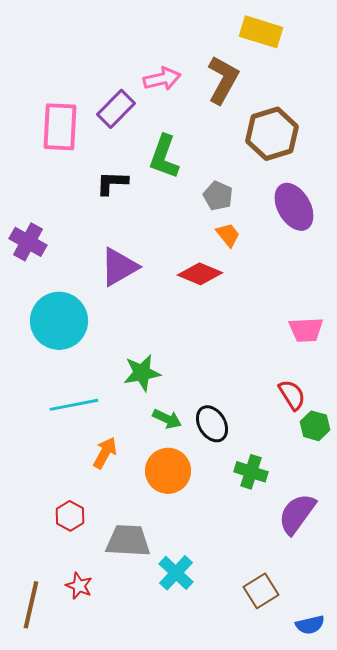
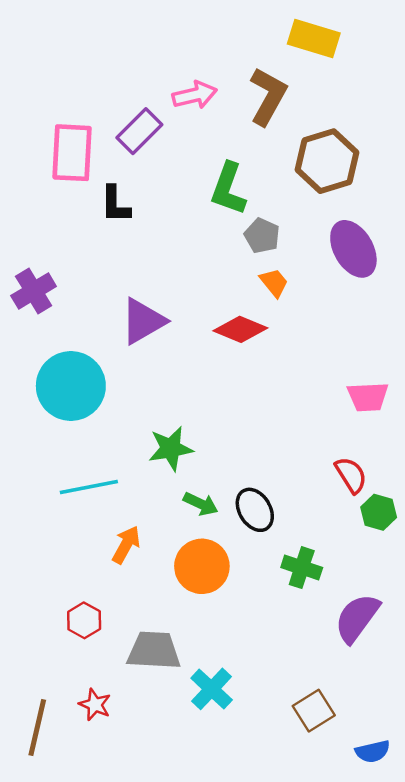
green L-shape: (164, 157) -> (228, 189), moved
black L-shape: (112, 183) -> (115, 204), moved, turned -92
purple cross: (28, 242) -> (34, 291), turned 30

